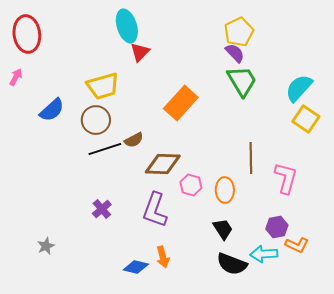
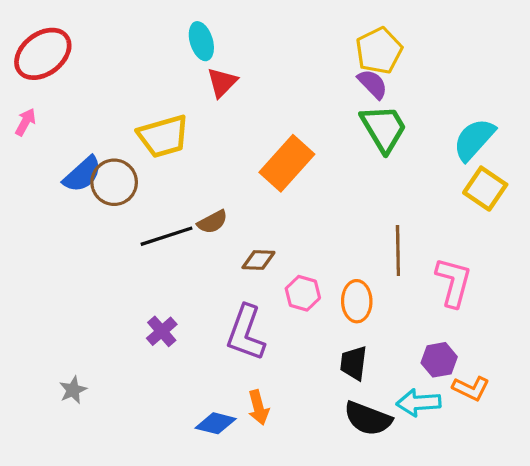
cyan ellipse: (127, 26) -> (201, 41), size x0.7
red ellipse: (27, 34) -> (43, 54), turned 60
brown circle: (96, 120) -> (114, 182), moved
brown diamond: (163, 164) -> (258, 260), size x0.6
black trapezoid: (223, 229) -> (354, 363), turned -140

